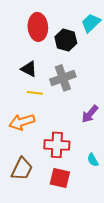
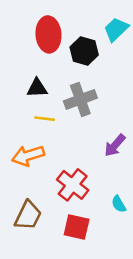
black triangle: (29, 69) -> (37, 88), turned -30
red cross: (57, 145) -> (73, 185), turned 35

